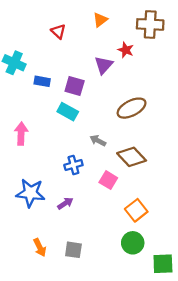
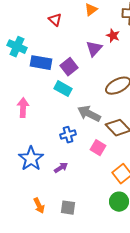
blue rectangle: (42, 81) -> (41, 63), size x1.5
purple square: (75, 86) -> (69, 67), turned 36
gray arrow: (98, 141) -> (89, 114), size x1.6
blue star: (30, 193) -> (31, 159), turned 30

